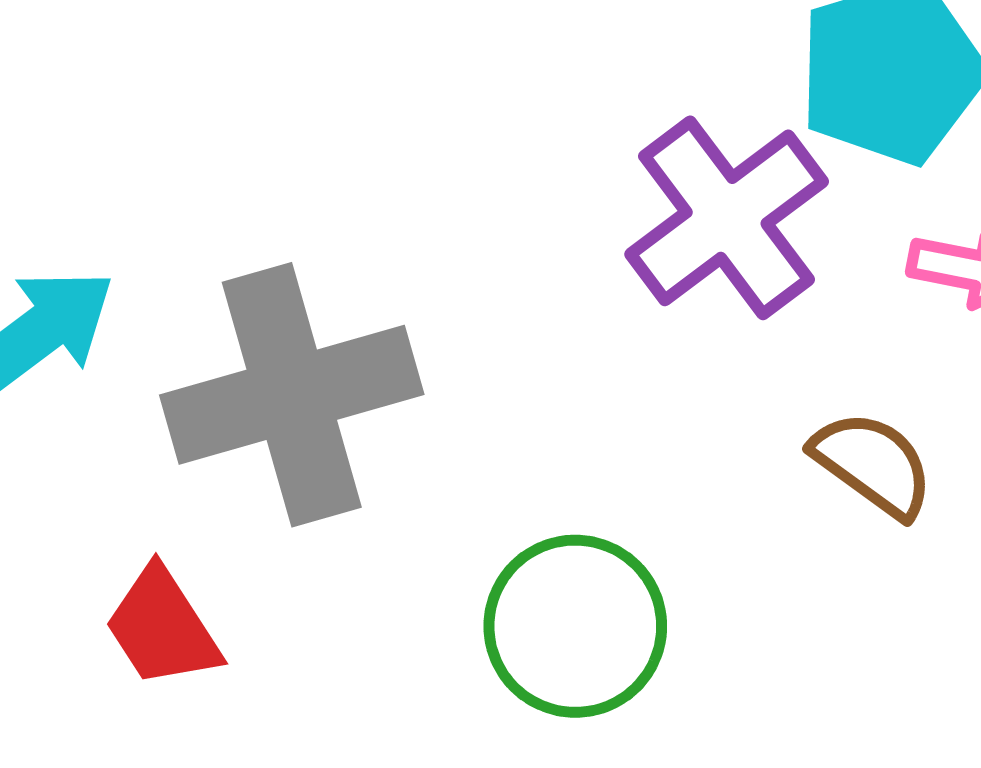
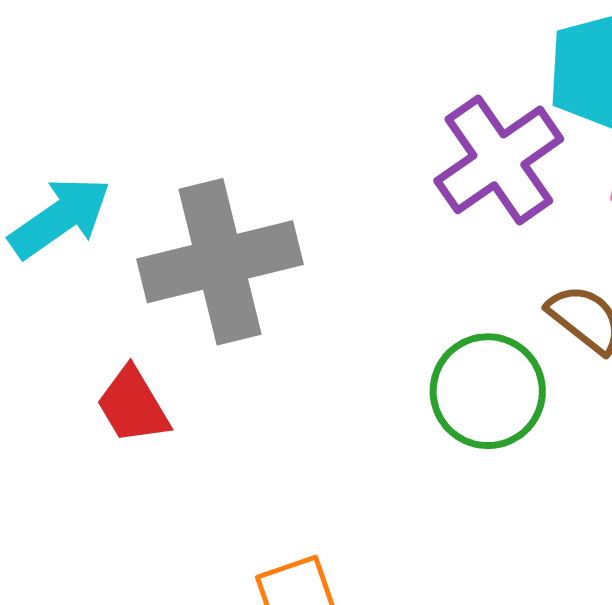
green circle: (575, 626) -> (488, 391), moved

